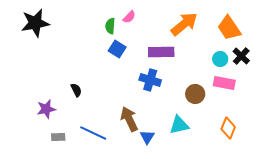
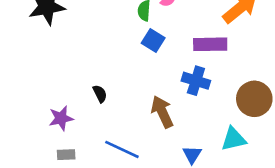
brown circle: (195, 94) -> (254, 99), size x1.4
brown arrow: (129, 119) -> (162, 112), moved
gray rectangle: (58, 137) -> (66, 155), moved

